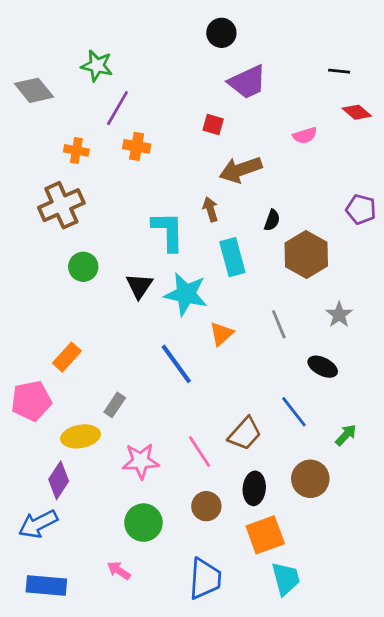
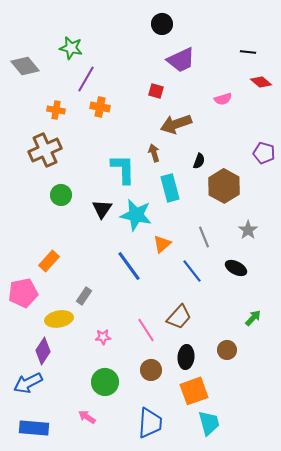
blue line: (294, 412) -> (192, 271), moved
pink star: (141, 461) -> (103, 337), size x0.6
brown circle: (310, 479) -> (227, 350), size x0.7

